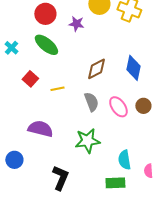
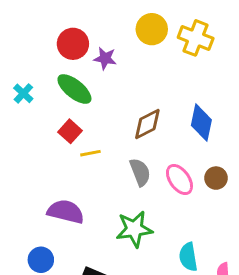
purple star: (76, 24) -> (105, 58), moved
red square: (30, 79) -> (70, 131), moved
blue circle: (14, 160) -> (41, 260), moved

